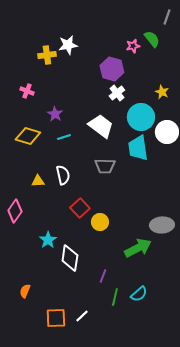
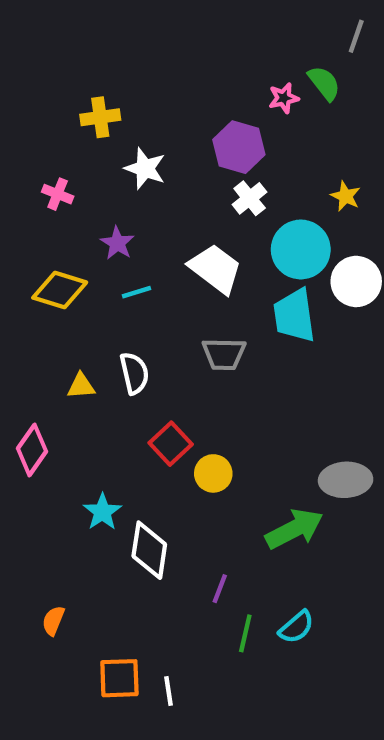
white star: (68, 45) -> (145, 168), moved, turned 30
white line: (82, 316) -> (168, 691), moved, turned -56

